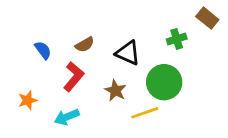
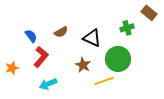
red L-shape: (74, 77) -> (41, 57), moved
orange star: (28, 100) -> (12, 68), moved

